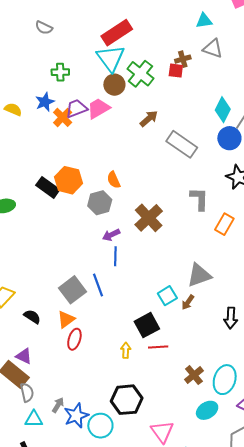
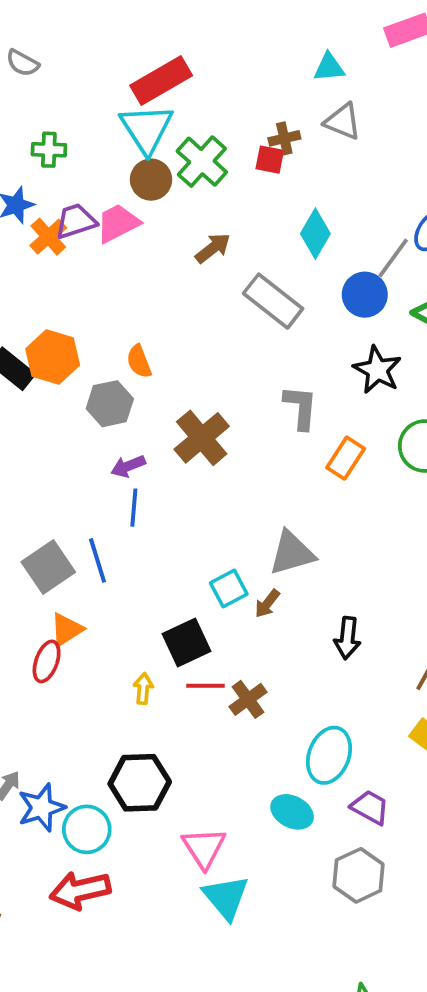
cyan diamond: (223, 110) -> (315, 234), moved
orange triangle: (66, 319) -> (67, 629), moved
brown cross: (194, 375) -> (248, 699), moved
cyan ellipse: (207, 410) -> (292, 812), turned 55

